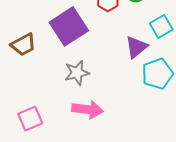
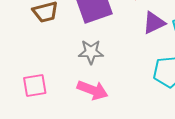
purple triangle: (136, 47) -> (154, 23), moved

